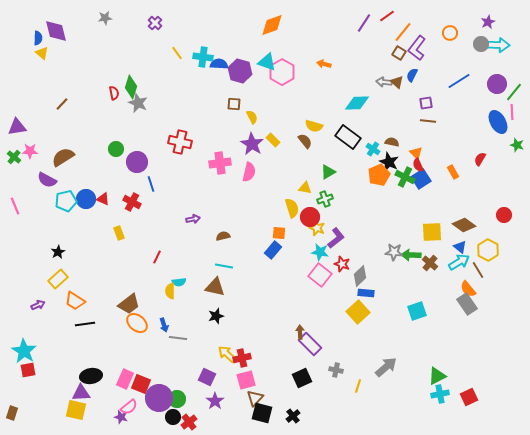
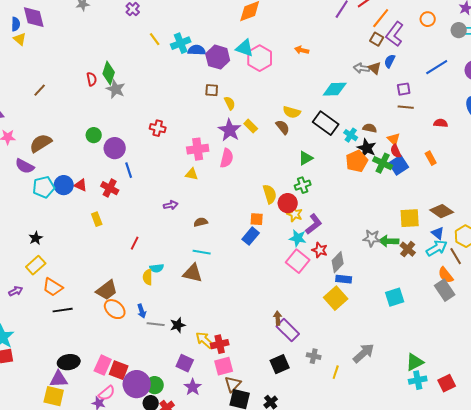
cyan cross: (203, 57) -> (181, 43), turned -30
red cross: (180, 142) -> (158, 128), size x0.7
red semicircle: (480, 159) -> (441, 123), moved, turned 64
yellow triangle: (305, 188) -> (192, 174), moved
black star: (216, 316) -> (178, 325), moved

